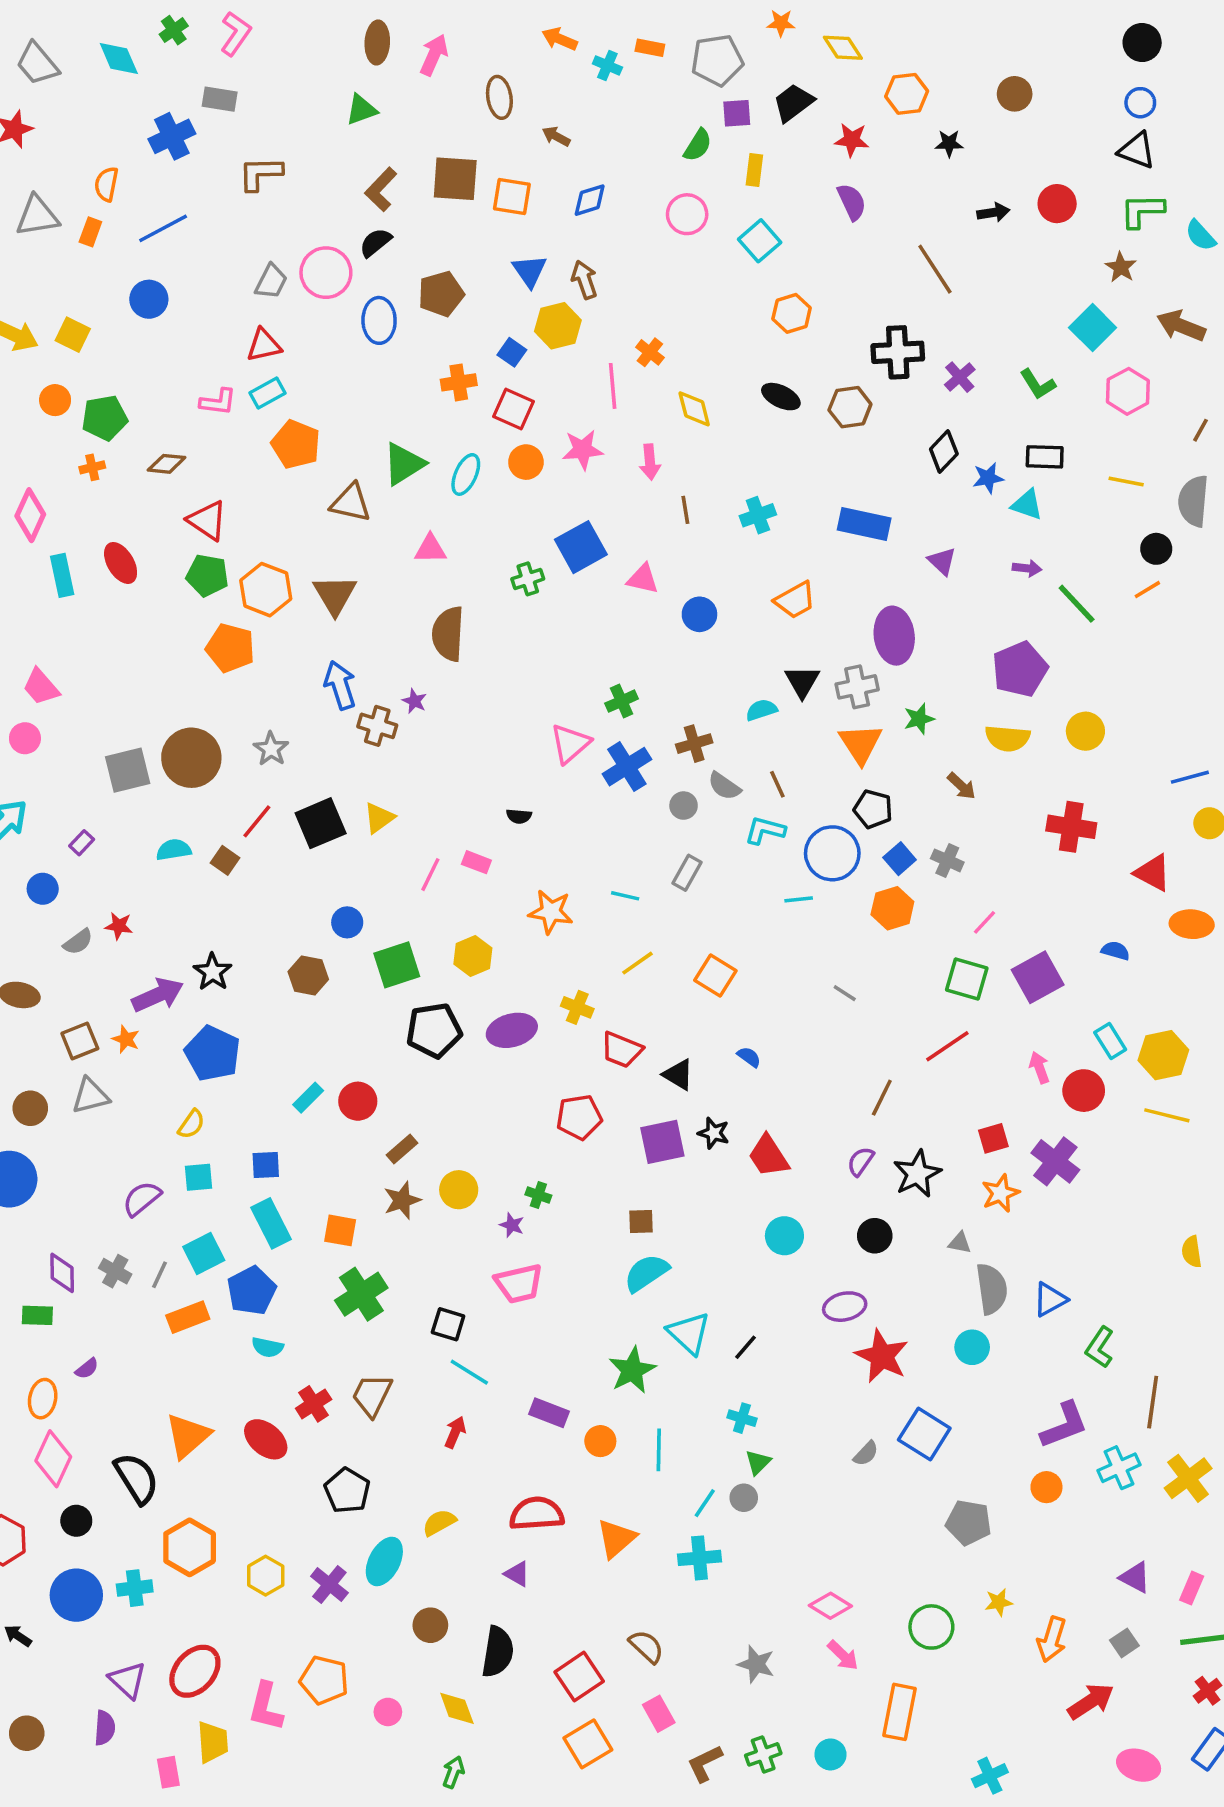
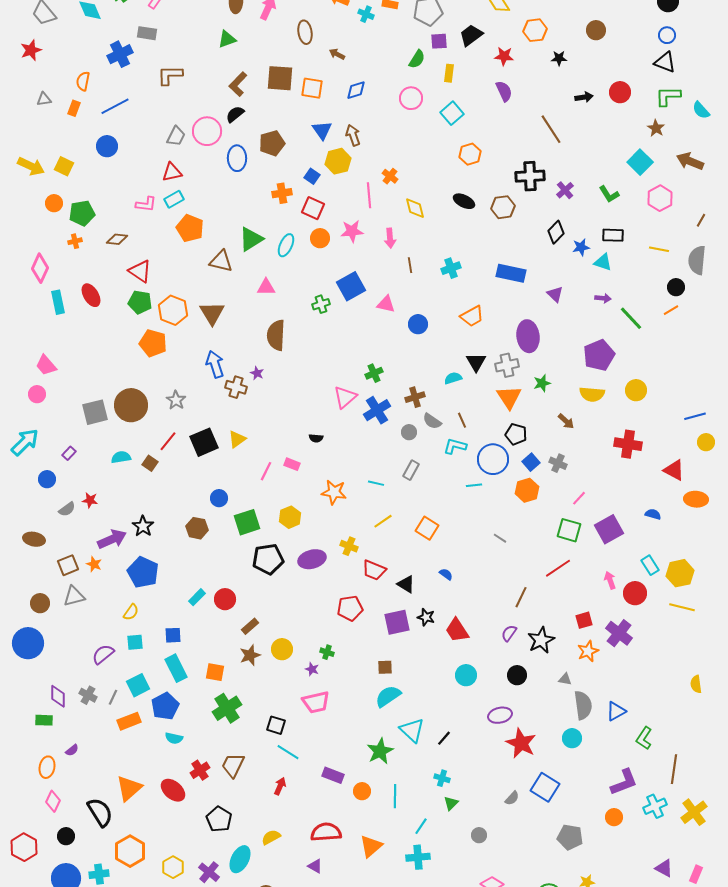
gray triangle: (37, 216) -> (44, 99), size x0.6
pink diamond: (53, 1459) -> (53, 801), size x0.7
gray circle: (744, 1498) -> (479, 835), moved

